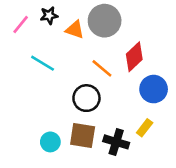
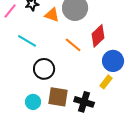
black circle: (86, 98) -> (44, 69), moved
yellow rectangle: (145, 128) -> (106, 82), moved

